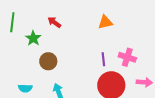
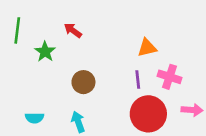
orange triangle: (105, 22) -> (147, 48), moved
brown circle: (48, 61) -> (83, 82), moved

